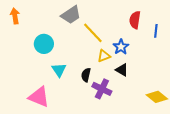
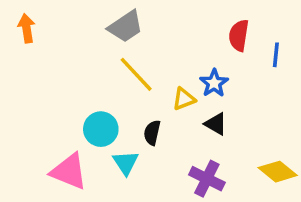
yellow line: (93, 33) -> (136, 74), moved
cyan circle: (44, 44) -> (101, 129), moved
cyan triangle: (59, 70) -> (126, 163), moved
purple cross: (102, 89) -> (207, 179), moved

